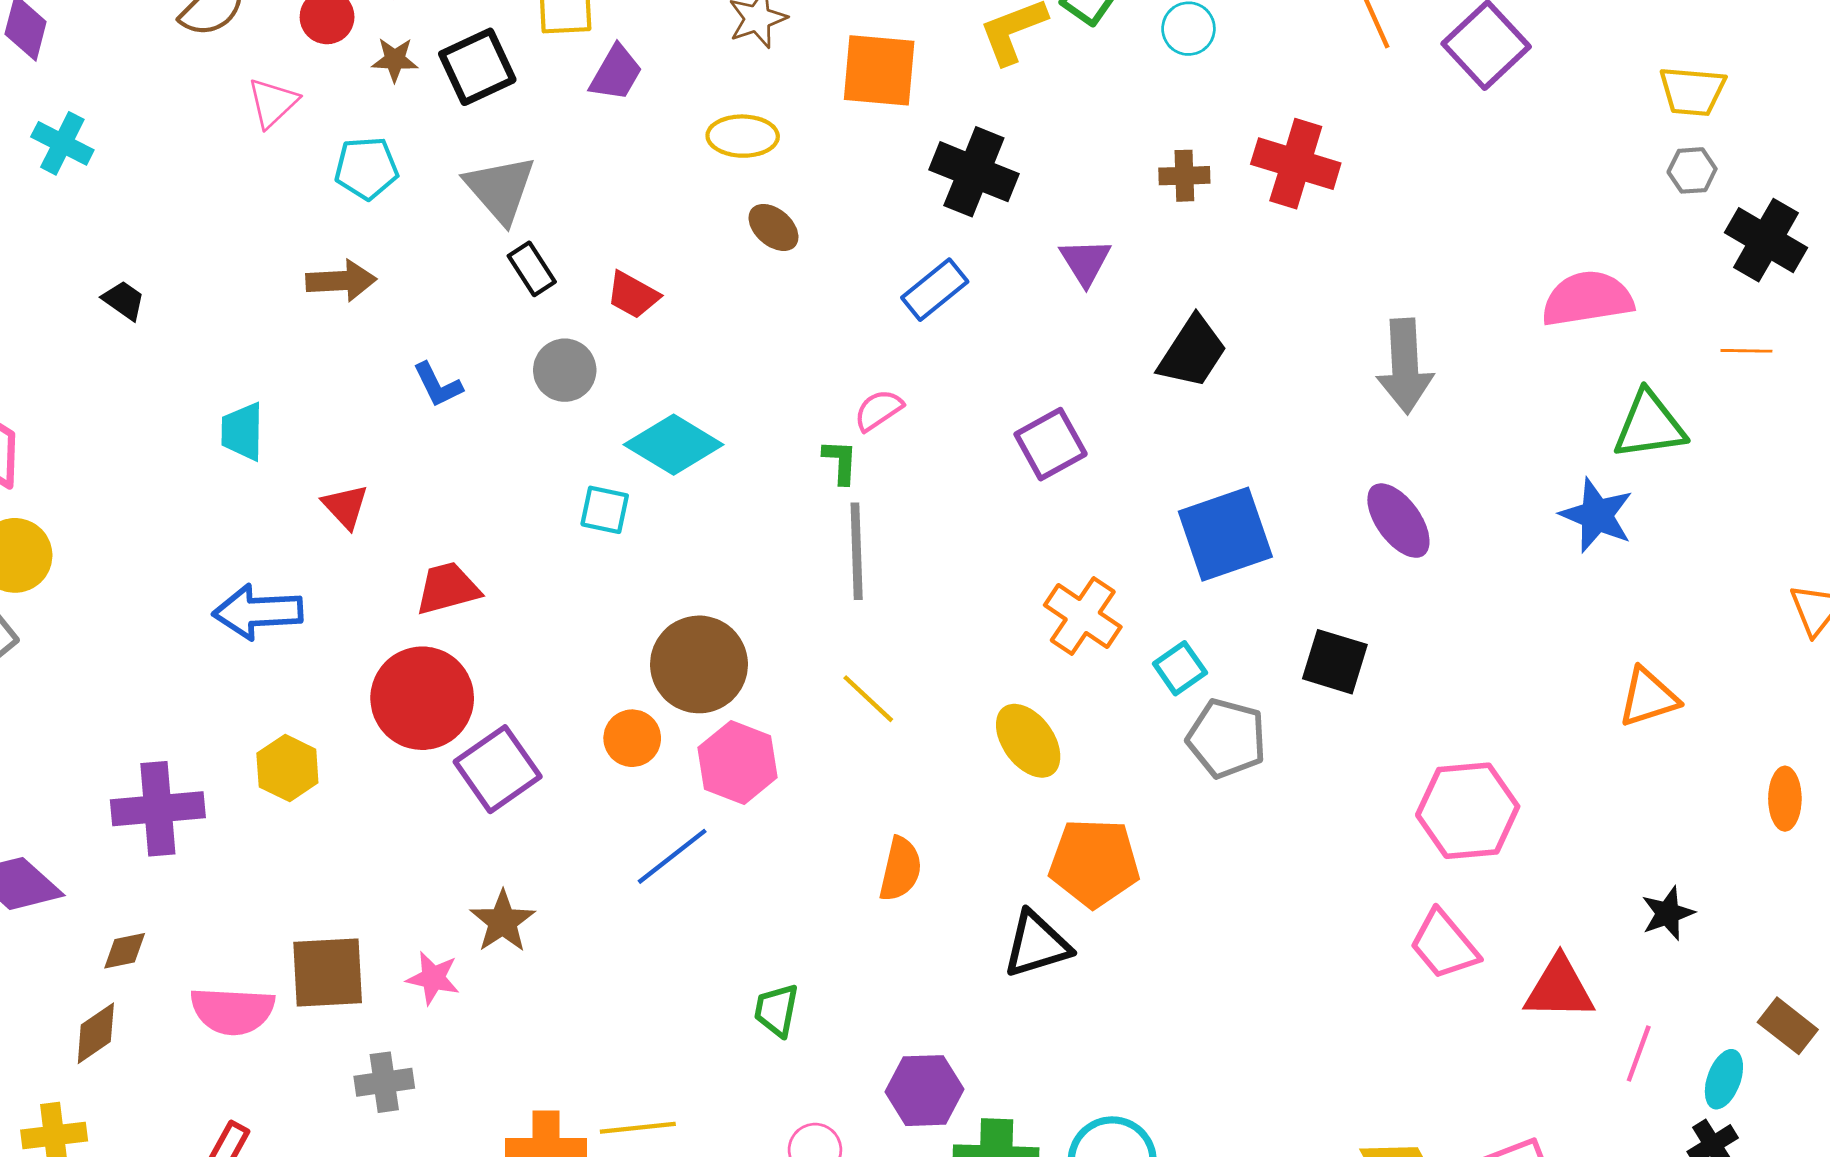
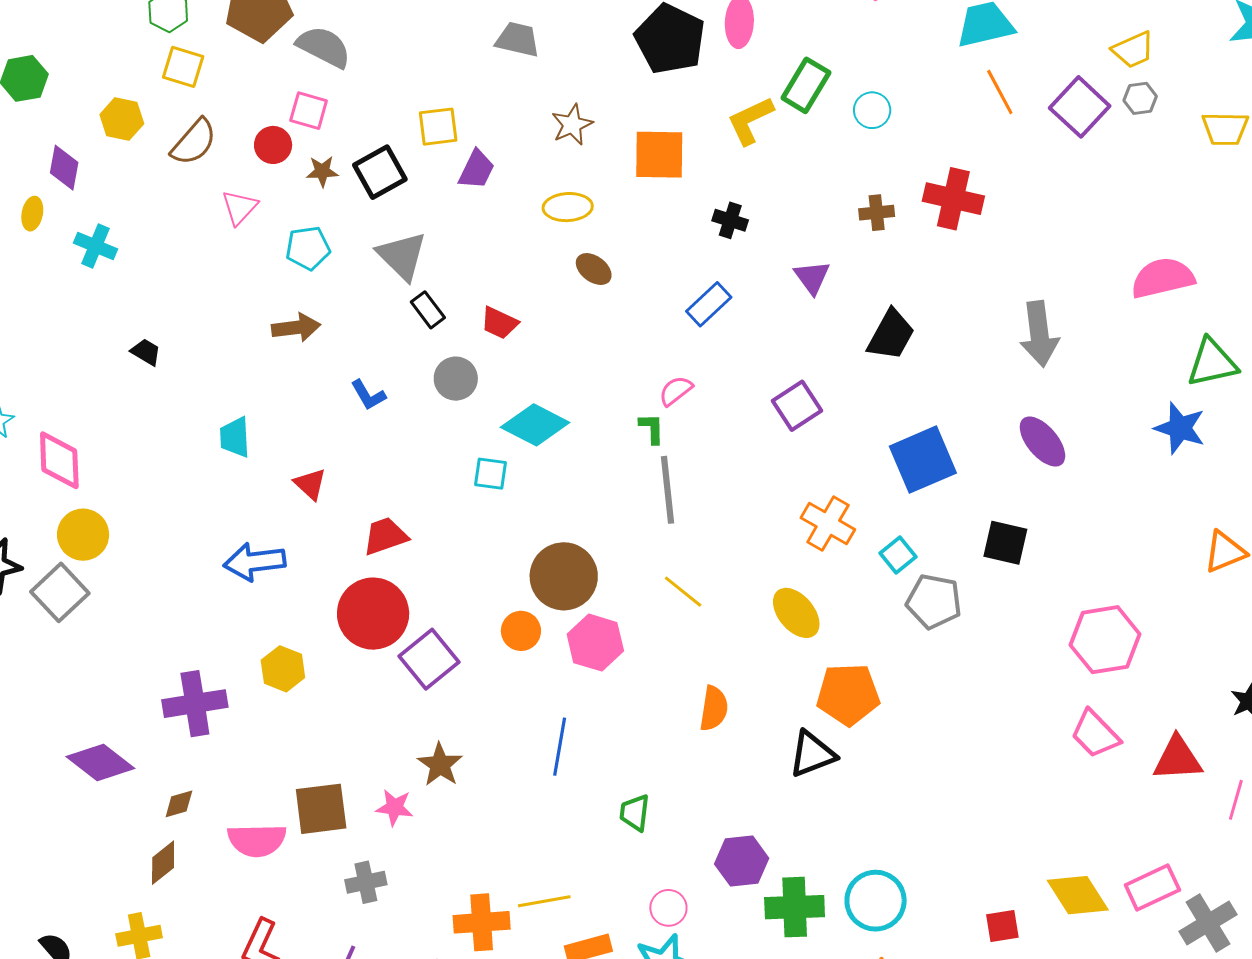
gray hexagon: (1692, 170) -> (1140, 98), moved
black cross: (974, 172) -> (730, 220), size x0.6
blue line: (672, 856) -> (560, 747), moved, turned -38

